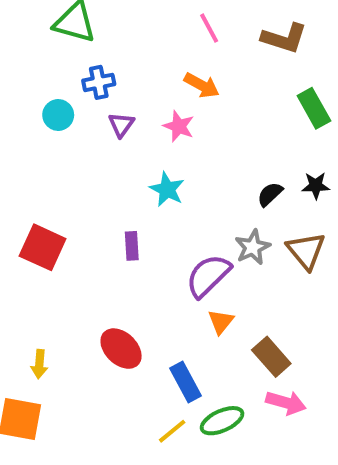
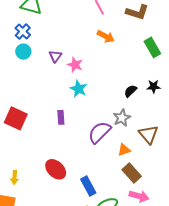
blue cross: (99, 82) -> (23, 32), moved, turned -35
orange arrow: (202, 85) -> (106, 36), moved
pink star: (179, 126) -> (75, 65), moved
brown triangle: (306, 251) -> (148, 134), moved
orange triangle: (221, 322) -> (124, 150), moved, turned 32

